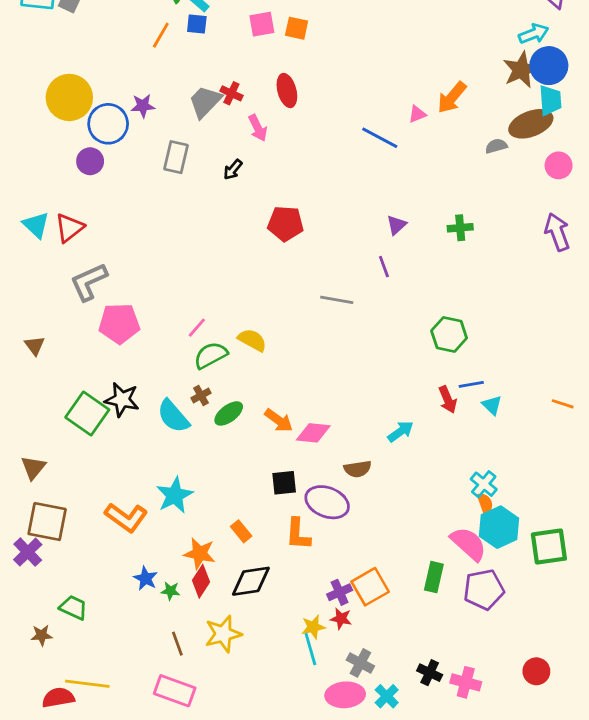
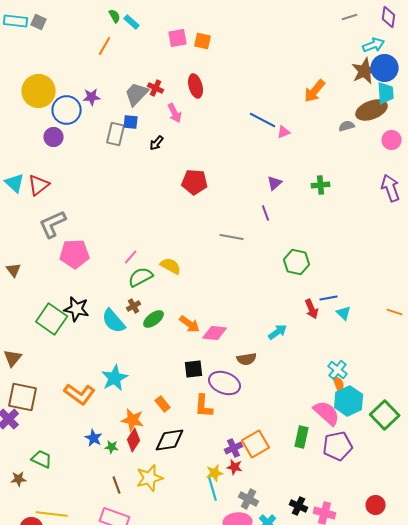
blue square: (197, 24) -> (131, 122), moved
pink triangle: (417, 114) -> (284, 132), moved
green hexagon: (449, 334) -> (297, 262), moved
green square: (549, 547) -> (385, 415), turned -36

